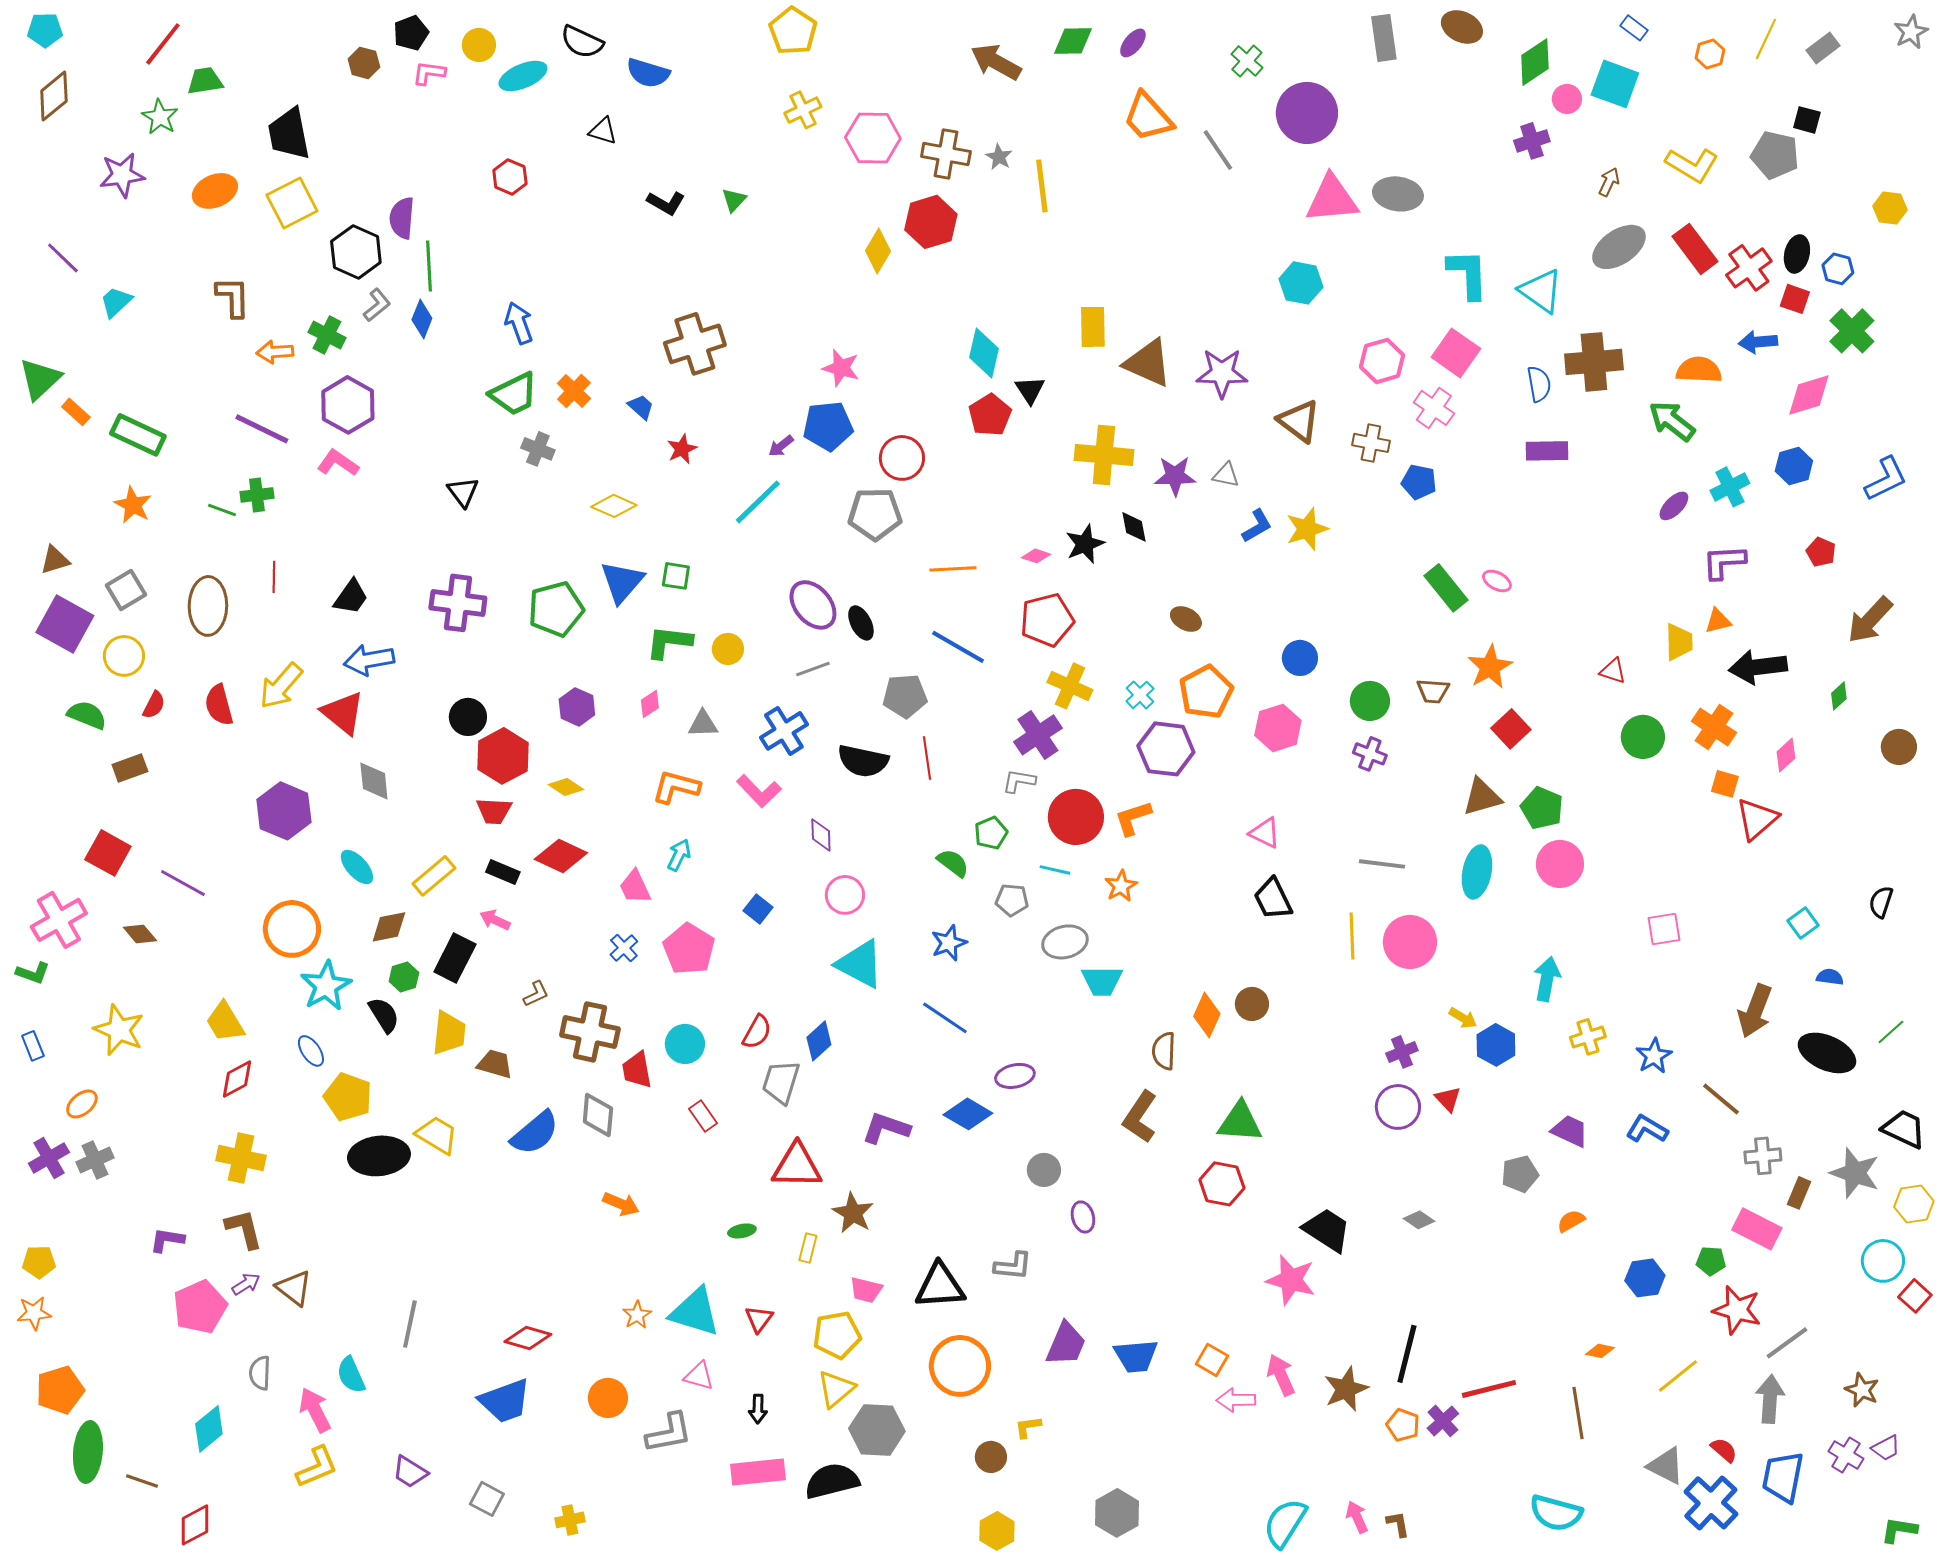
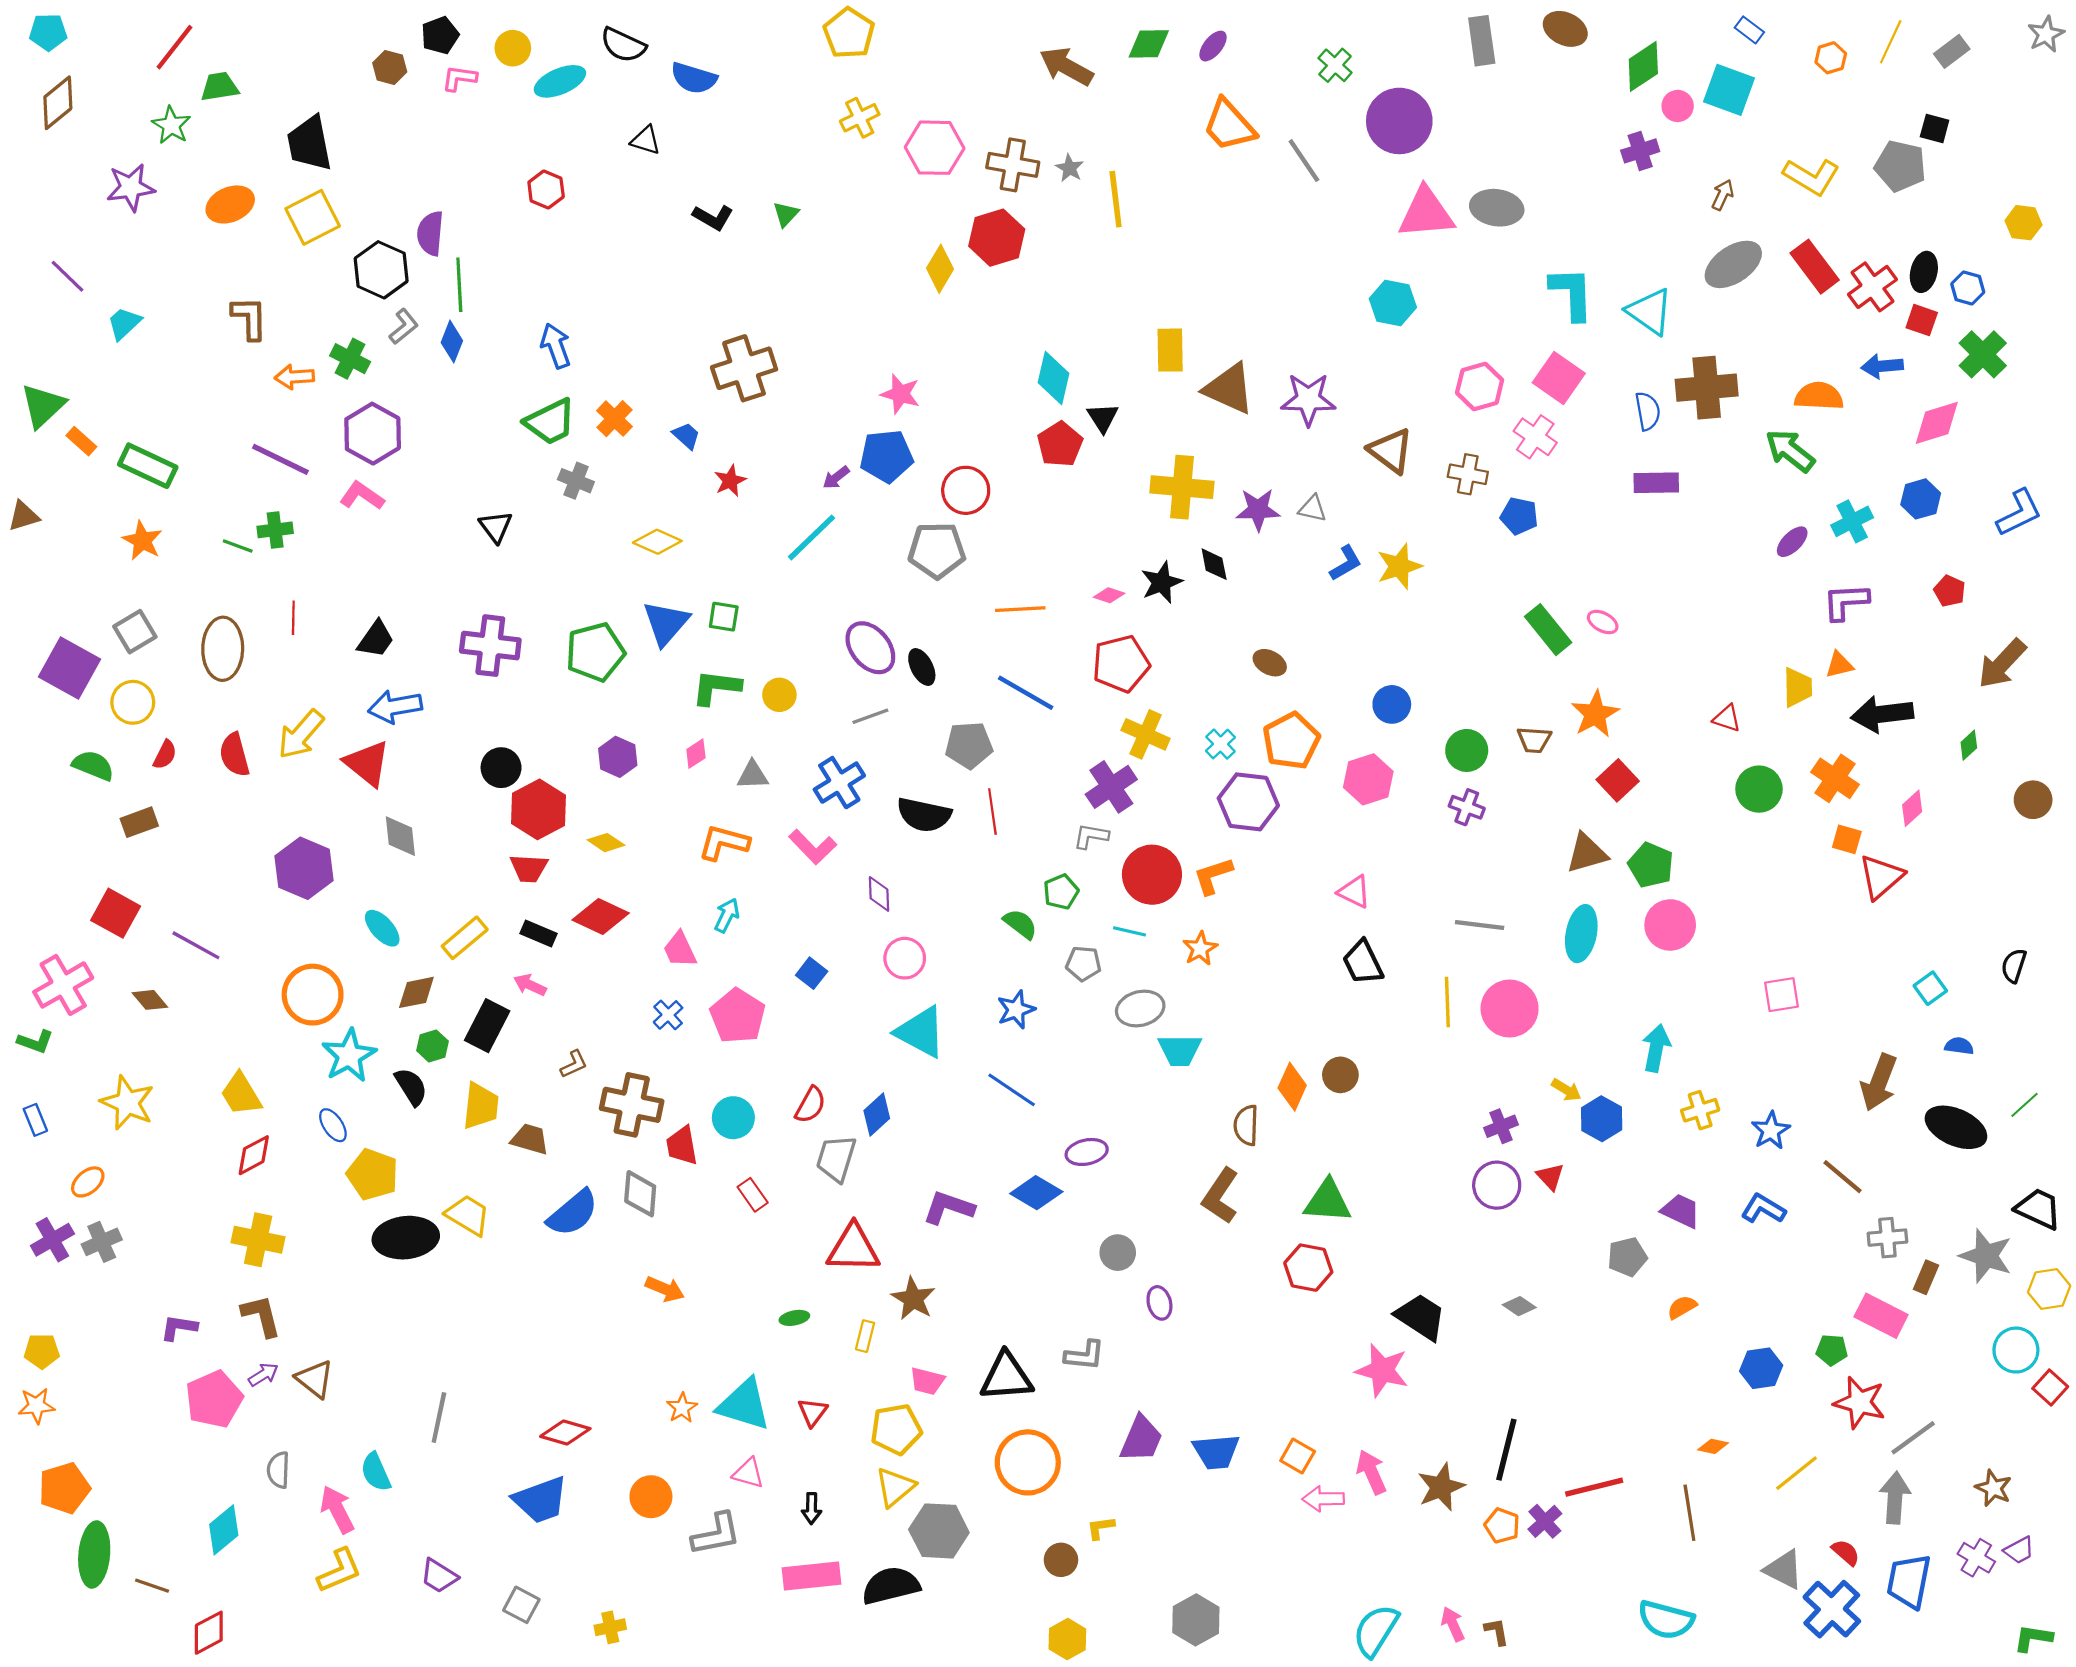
brown triangle: (55, 560) -> (24, 516), moved

